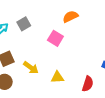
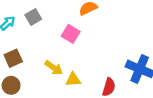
yellow arrow: (31, 68) -> (54, 68), moved

